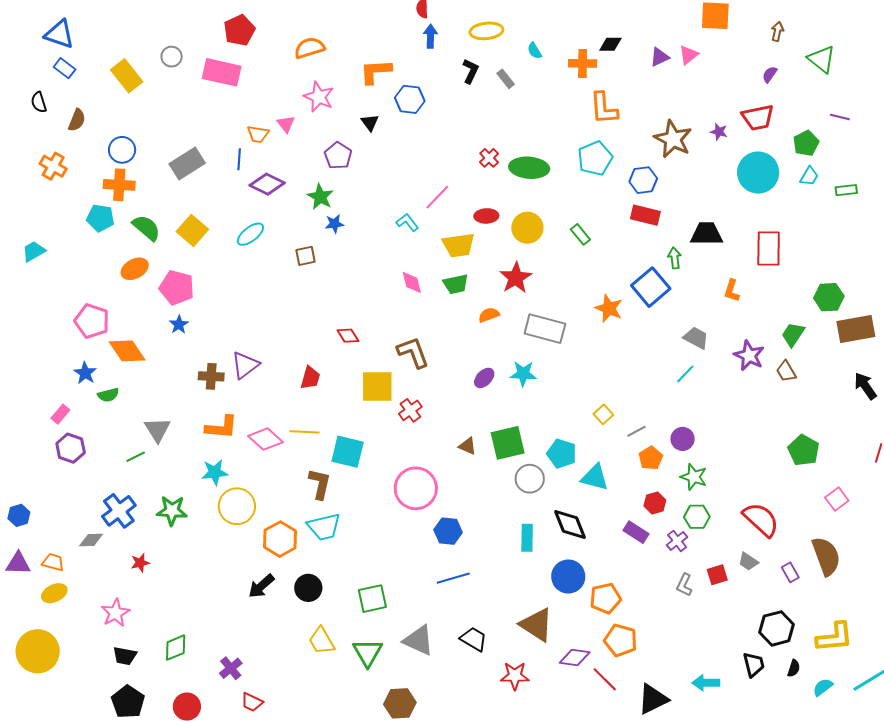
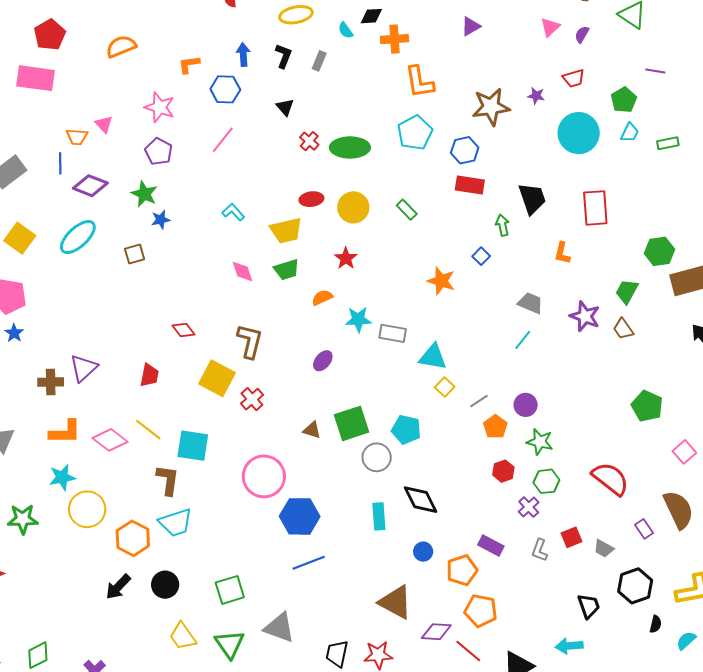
blue arrow: (430, 36) -> (243, 55), moved
black diamond: (610, 44) -> (371, 16), moved
pink triangle: (689, 55) -> (550, 27), moved
orange L-shape: (376, 72) -> (189, 64), size x0.7
gray rectangle: (506, 79) -> (319, 61), turned 66
pink star: (319, 97) -> (160, 107), moved
red trapezoid: (758, 118) -> (574, 78), size x0.7
black triangle: (370, 123) -> (285, 107), moved
brown star: (673, 139) -> (491, 107), turned -30
pink line: (437, 197) -> (223, 140), moved
cyan ellipse: (250, 234) -> (78, 237), size x1.4
black trapezoid: (706, 234) -> (532, 198), turned 76
red star: (516, 278) -> (346, 258), size x0.7
blue square: (651, 287) -> (481, 256), size x0.5
gray rectangle: (545, 329) -> (393, 333), moved, size x0.7
brown L-shape: (413, 352) -> (250, 341), turned 39
cyan star: (523, 374) -> (358, 319), moved
yellow square: (377, 387) -> (217, 378), turned 33
yellow line: (304, 432) -> (148, 430), turned 40
cyan triangle: (595, 477) -> (433, 357), moved
blue hexagon: (448, 531) -> (300, 516), size x1.4
purple rectangle: (636, 532) -> (491, 546), moved
gray trapezoid: (748, 562) -> (604, 549), moved
blue circle: (568, 577) -> (423, 552), size x0.6
black trapezoid: (474, 639) -> (337, 654), moved, turned -104
black trapezoid: (754, 665) -> (589, 606), moved

